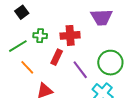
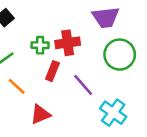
green cross: (40, 36) -> (40, 45), moved
green circle: (110, 63) -> (120, 55), moved

